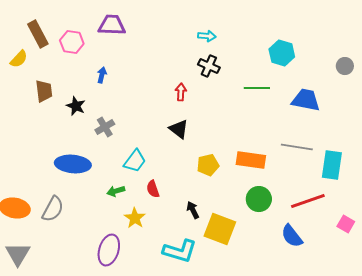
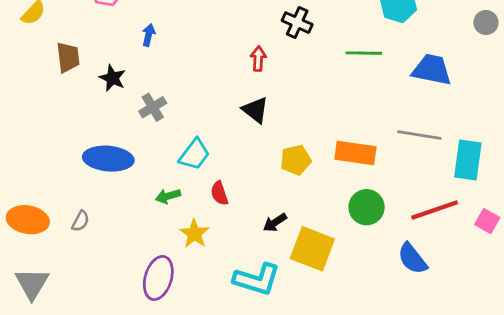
gray semicircle: (53, 209) -> (81, 221), size x0.6
black arrow: (193, 210) -> (275, 222), turned -96
pink square: (346, 224) -> (487, 221), moved

